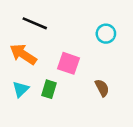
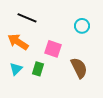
brown semicircle: (102, 88) -> (79, 68), size x1.5

